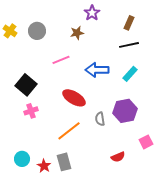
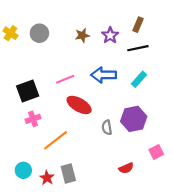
purple star: (92, 13) -> (110, 35), moved
pink line: (61, 60) -> (65, 79), moved
black square: (26, 85) -> (28, 91), turned 30
orange line: (69, 131) -> (55, 140), moved

